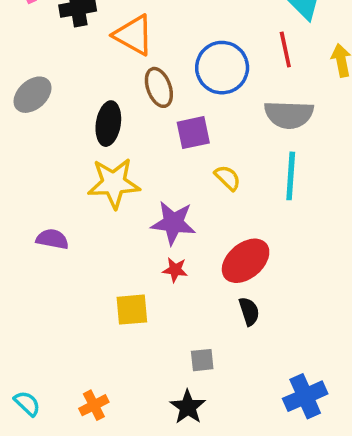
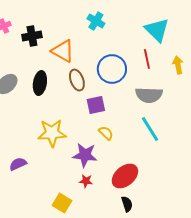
black ellipse: (108, 124) -> (40, 83), moved
cyan line: (291, 176) -> (150, 129), turned -36
yellow semicircle: (227, 178) -> (106, 133), moved
purple semicircle: (52, 239) -> (18, 164), turned -36
yellow square: (132, 310) -> (62, 203), turned 36

